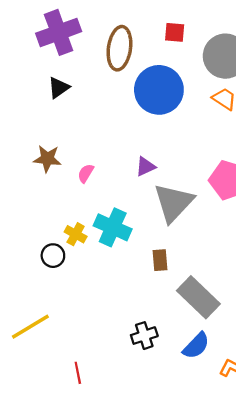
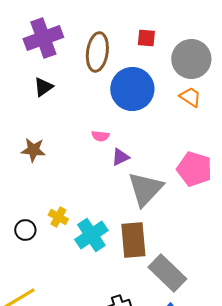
pink semicircle: (86, 173) -> (100, 136), moved, turned -114
cyan cross: (113, 227) -> (91, 235), moved, turned 32
black circle: (53, 256) -> (25, 230), moved
brown rectangle: (160, 260) -> (133, 240), size x1.8

